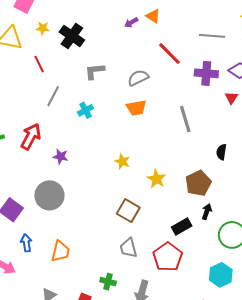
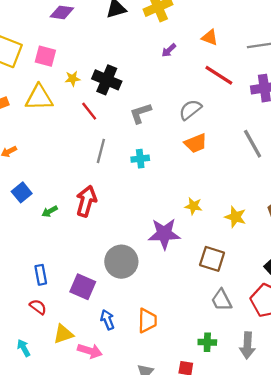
orange triangle: (153, 16) -> (210, 37), moved
red line: (39, 64) -> (89, 111), moved
cyan cross: (86, 110) -> (140, 159), turned 35
purple star: (61, 157) -> (164, 234), moved, size x1.8

